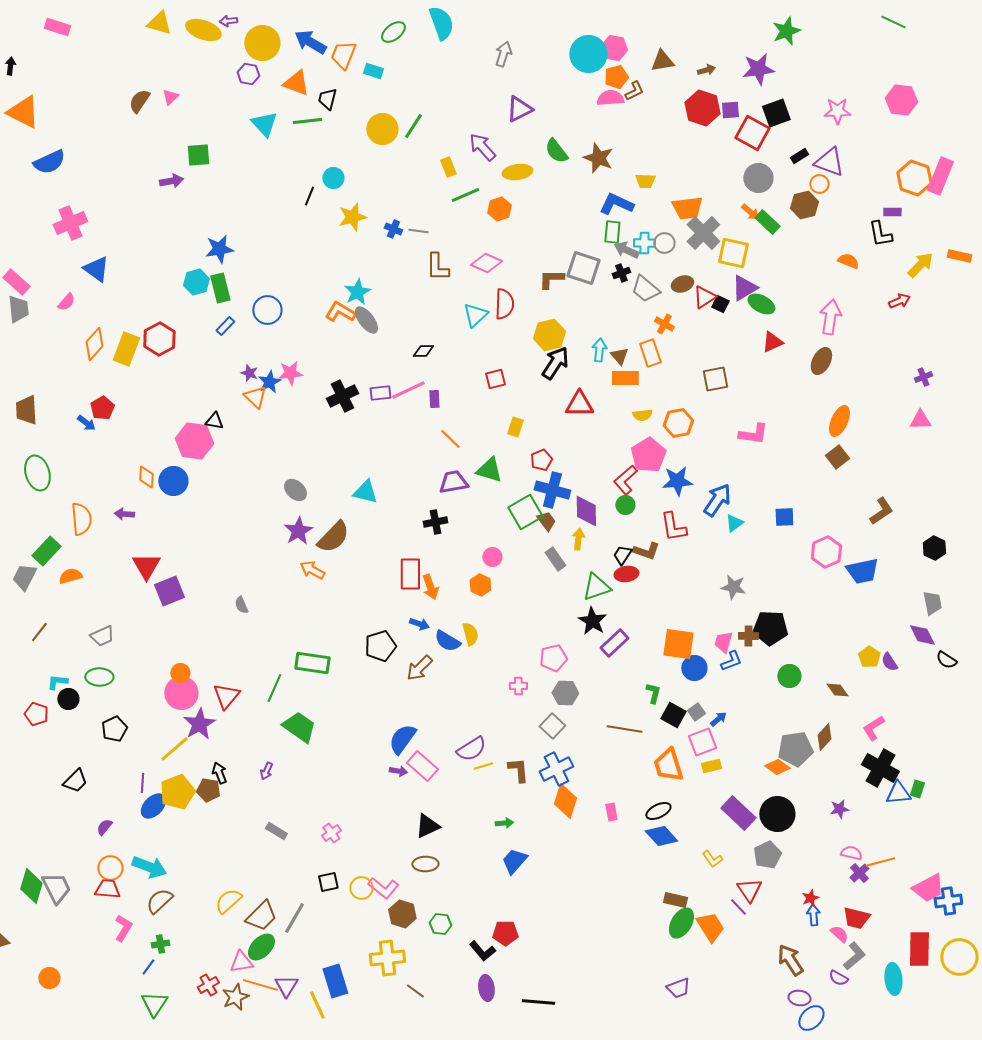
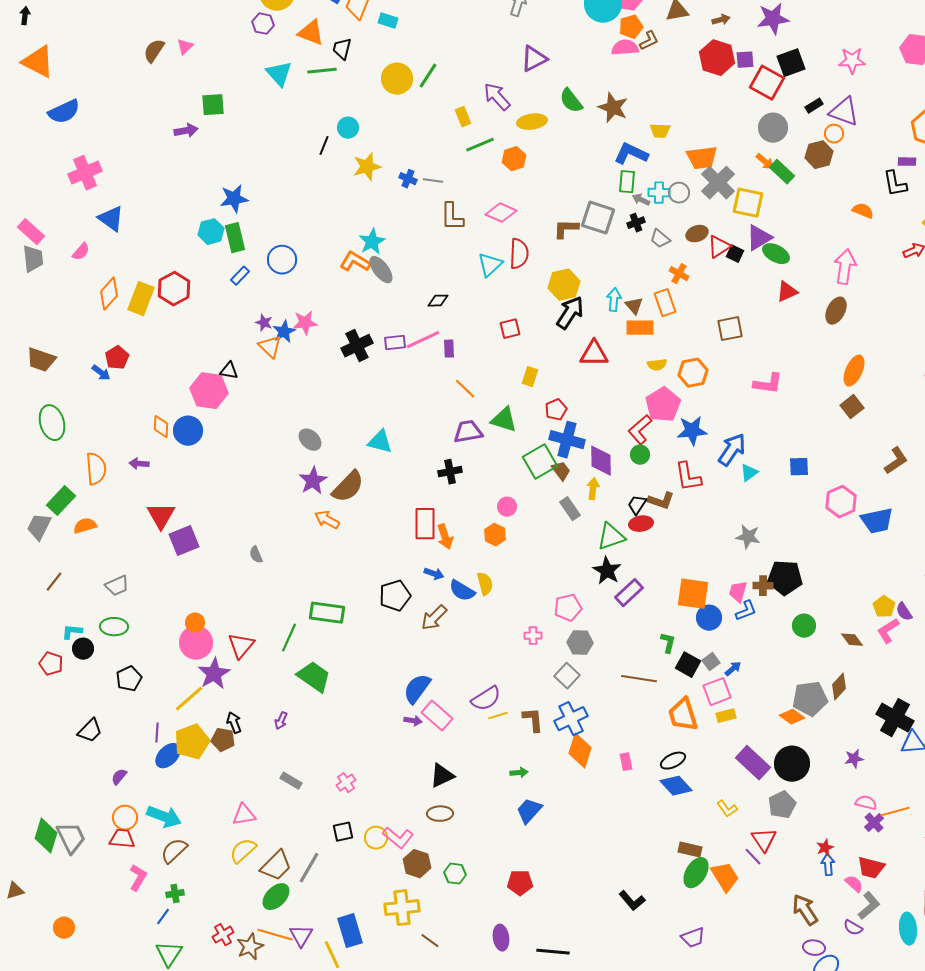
gray arrow: (626, 250) -> (641, 200), size x0.7
gray trapezoid: (645, 289) -> (660, 239), size x0.7
brown trapezoid: (26, 410) -> (41, 360), turned -68
pink L-shape: (873, 728) -> (888, 631), moved
black L-shape: (482, 951) -> (632, 901), moved
pink triangle: (241, 962) -> (244, 815), moved

